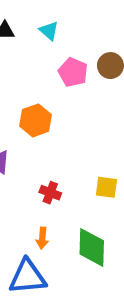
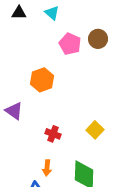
yellow square: (106, 187) -> (95, 130), turned 36

